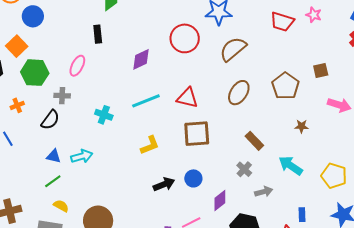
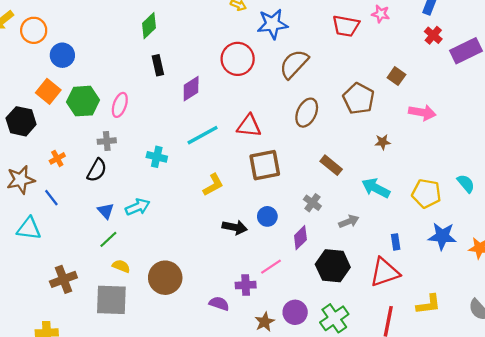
black rectangle: (98, 34) -> (158, 65), moved
brown square: (321, 71) -> (396, 76), turned -35
green hexagon: (35, 73) -> (83, 101), moved
blue triangle: (54, 156) -> (106, 211), turned 42
gray cross: (244, 169) -> (312, 203), moved
black arrow: (164, 184) -> (235, 227), turned 40

